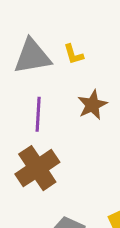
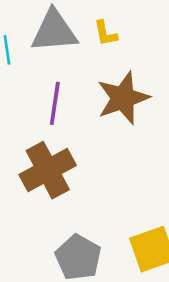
brown star: (92, 105) -> (123, 98), size x1.4

